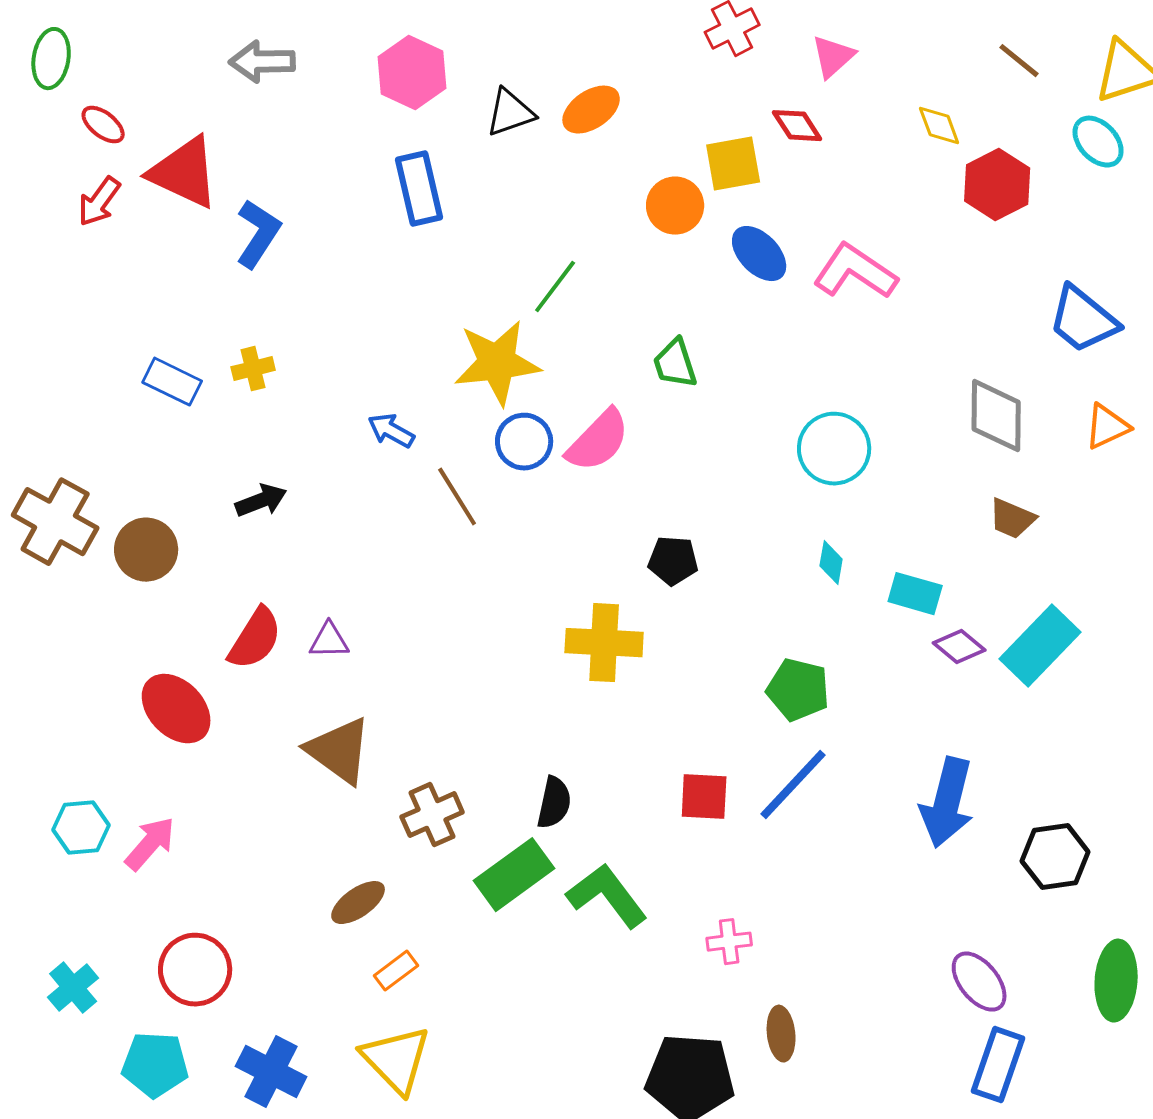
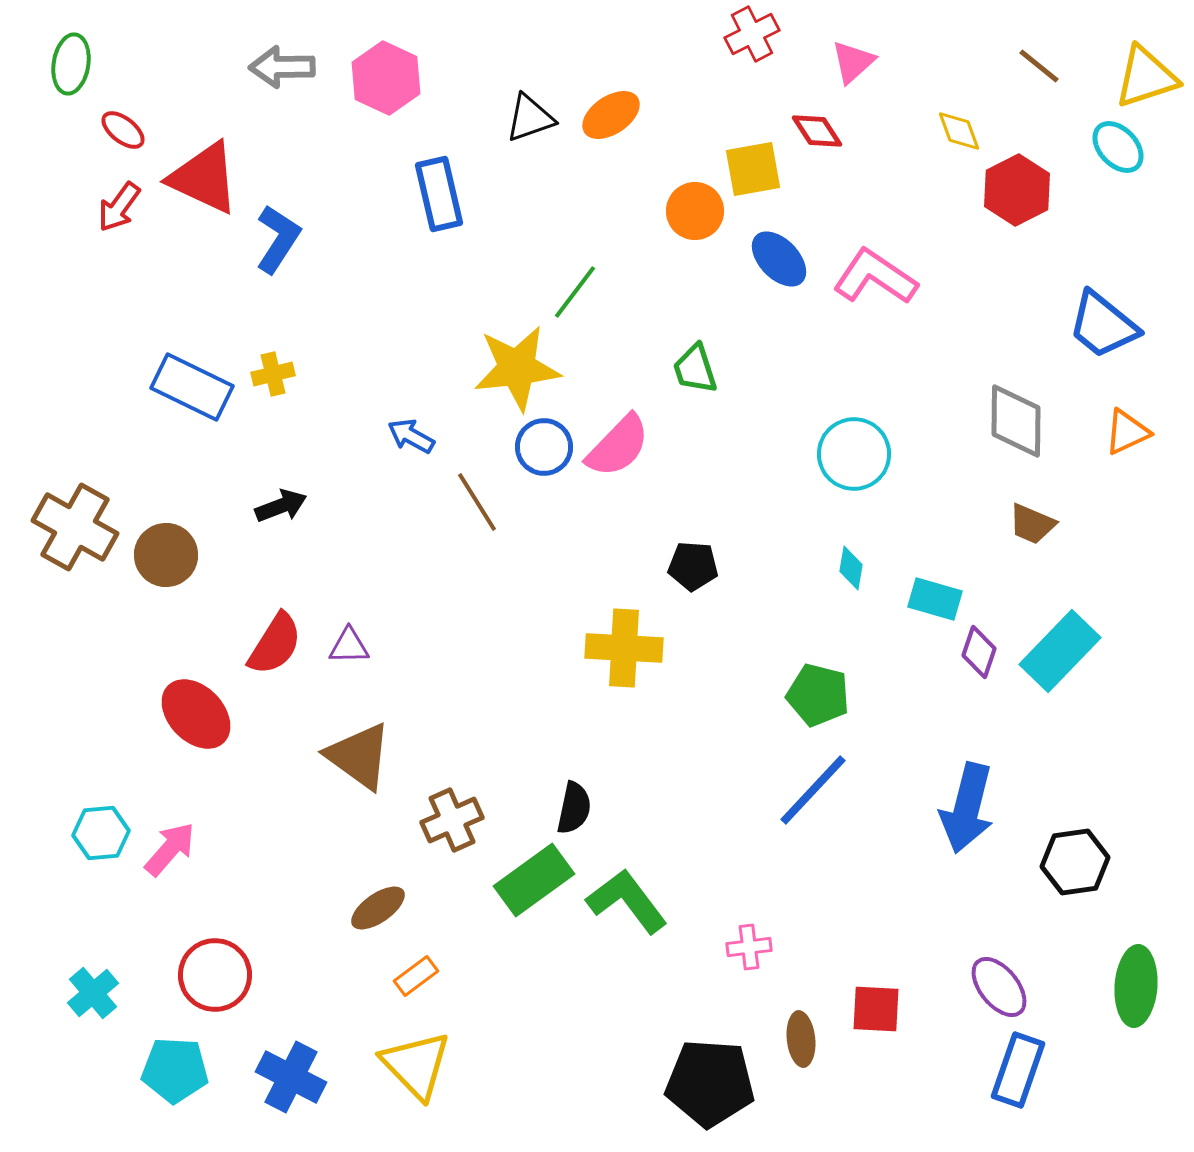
pink hexagon: (412, 73) -> (386, 78), moved
blue rectangle: (172, 382) -> (192, 387), size x1.4
purple diamond: (959, 647) -> (979, 652), turned 69
red square: (704, 797) -> (876, 1009), moved

